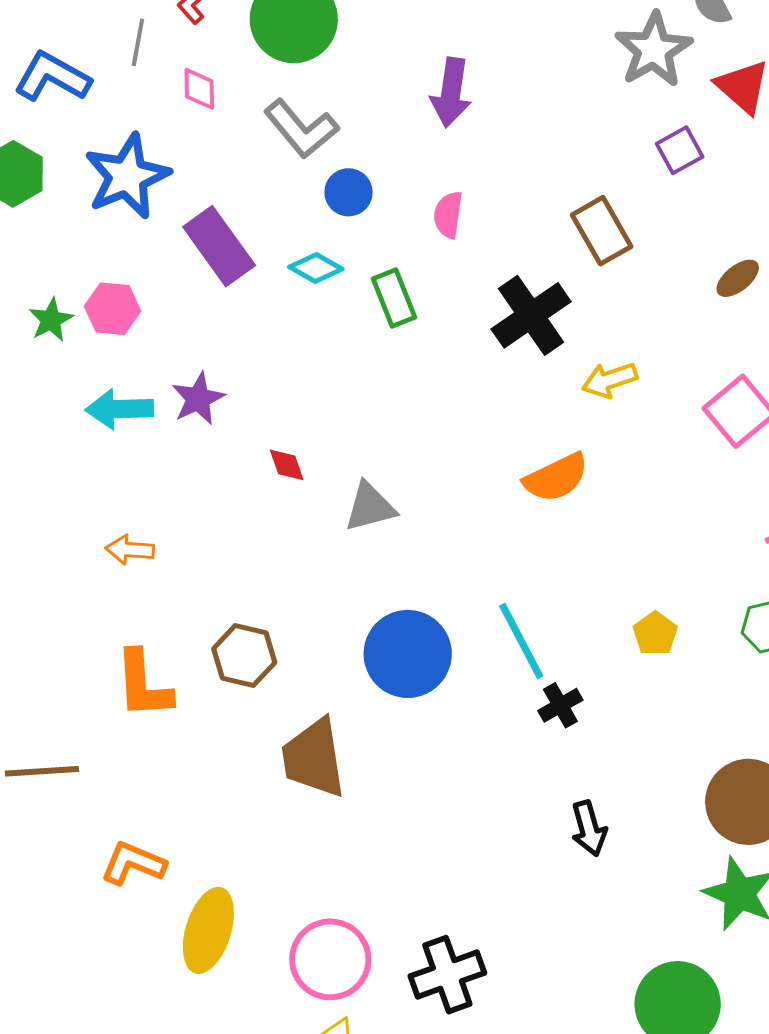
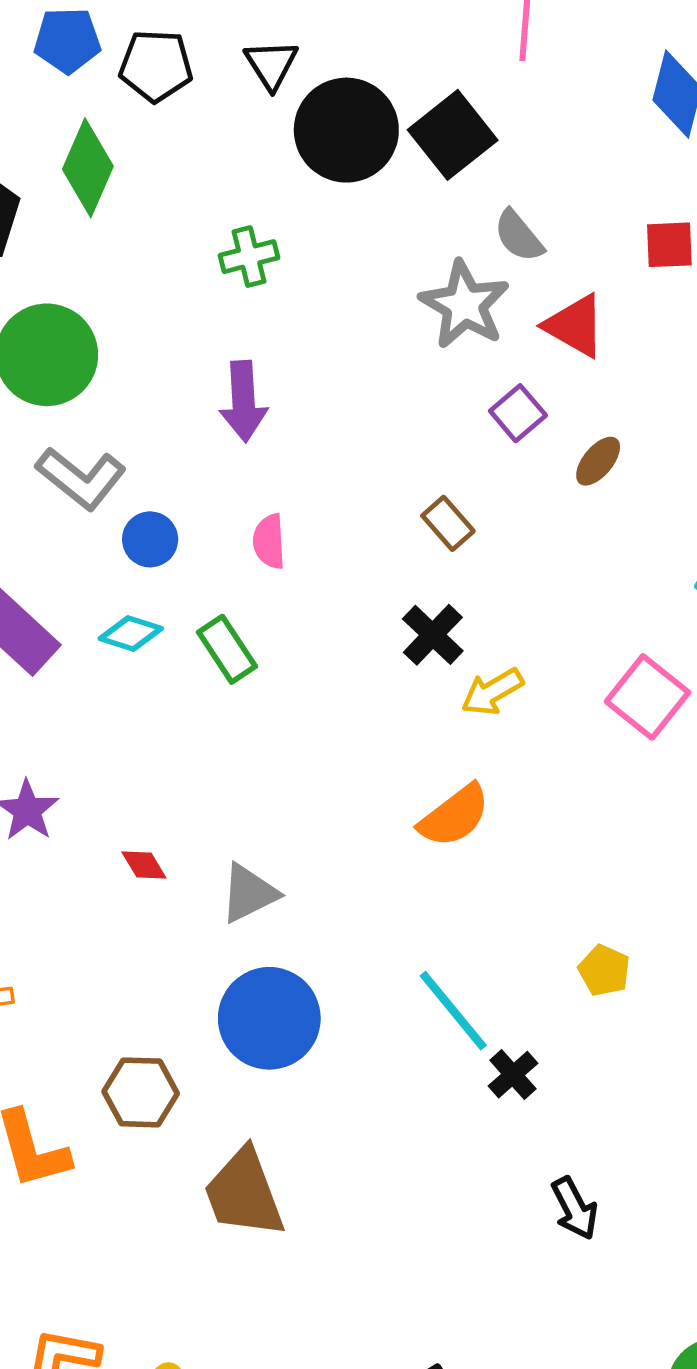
brown rectangle: (602, 231) -> (448, 523), size x0.7
brown ellipse: (738, 278) -> (598, 461), moved
black cross: (531, 315) -> (433, 635), moved, size x0.7
blue circle: (408, 654) -> (269, 1018), moved

